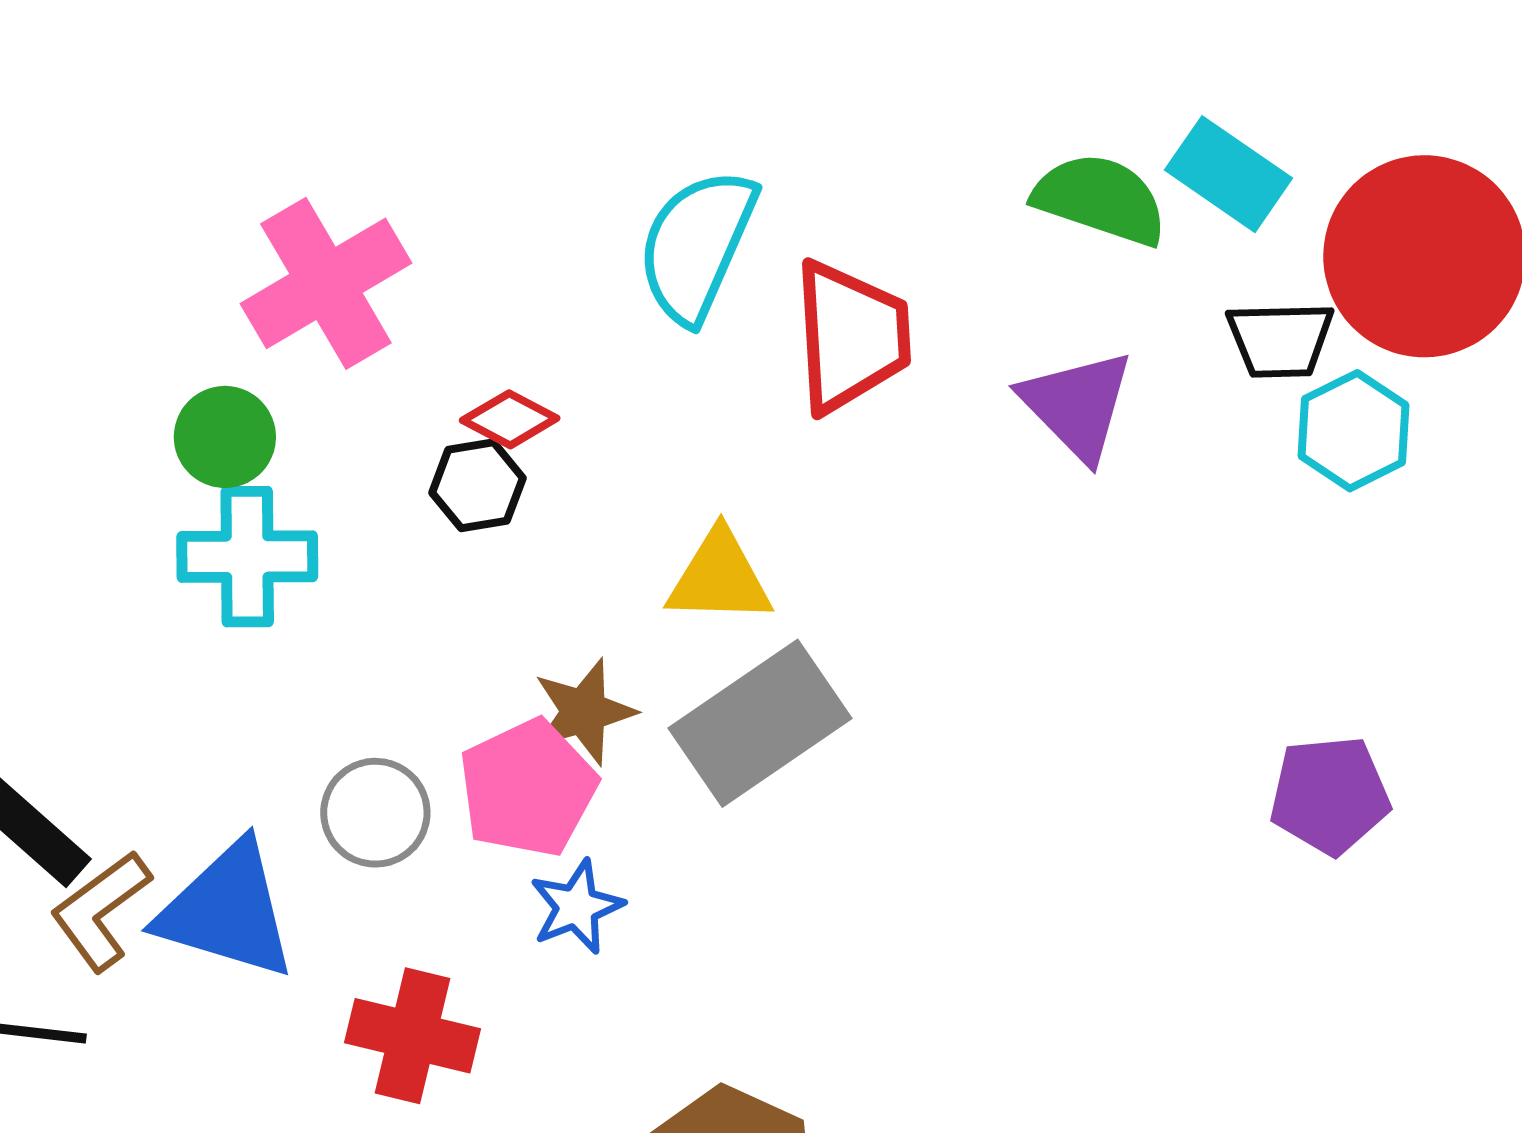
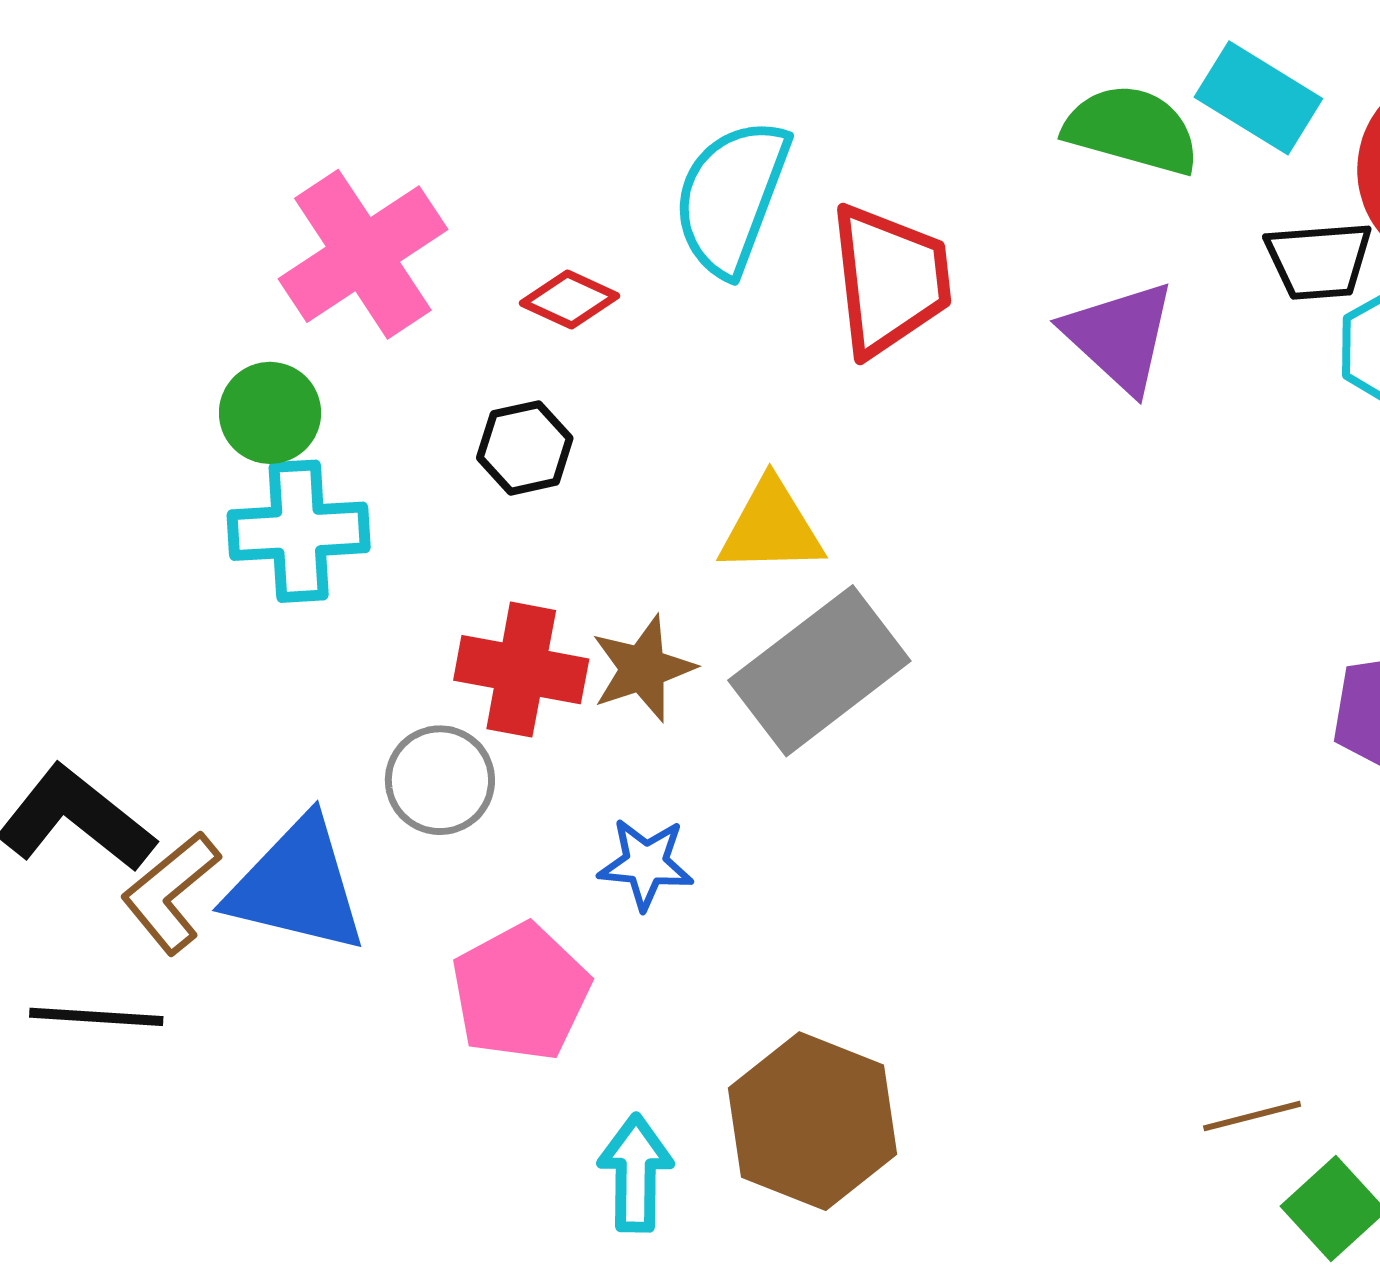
red diamond: (510, 419) -> (569, 300), moved
pink pentagon: (528, 788) -> (521, 992), moved
blue star: (577, 907) -> (646, 864), turned 30
red cross: (412, 1036) -> (521, 670), moved

